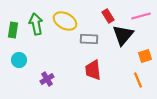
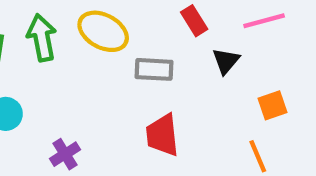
black triangle: (123, 35) -> (226, 61), size x0.6

